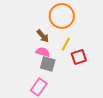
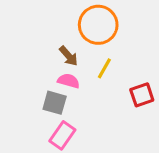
red square: (79, 57) -> (142, 95), moved
gray square: (48, 64) -> (55, 103), moved

